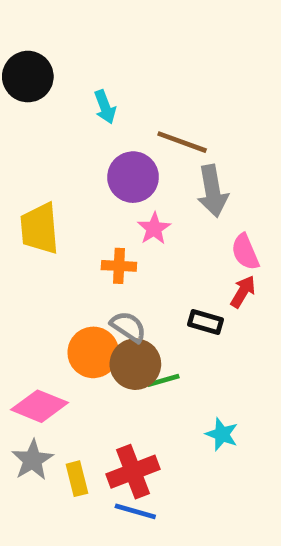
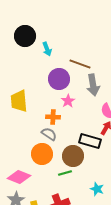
black circle: (28, 77) -> (25, 36), moved
black rectangle: (205, 322) -> (90, 141), size x1.5
gray semicircle: (128, 327) -> (49, 134), moved
brown circle: (135, 364) -> (73, 156), moved
green line: (163, 380) -> (65, 173), moved

